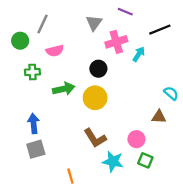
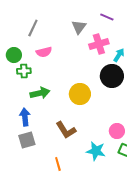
green circle: (20, 41) -> (14, 55), moved
black circle: (98, 69) -> (112, 76), moved, size x1.5
green arrow: (64, 89) -> (40, 93), moved
brown L-shape: (95, 138) -> (66, 130), moved

